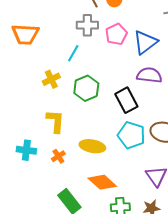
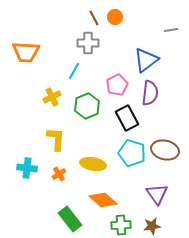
pink pentagon: (116, 34) -> (117, 85), moved
purple semicircle: (149, 75) -> (150, 93), turned 90

